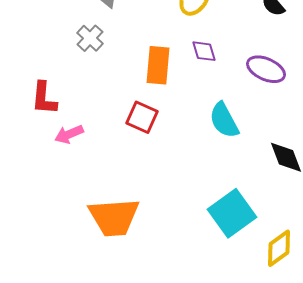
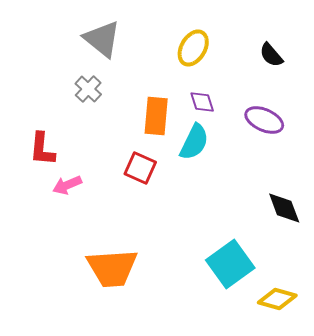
cyan semicircle: (224, 120) -> (194, 142), moved, turned -126
yellow diamond: (279, 248) -> (277, 299), turned 51

